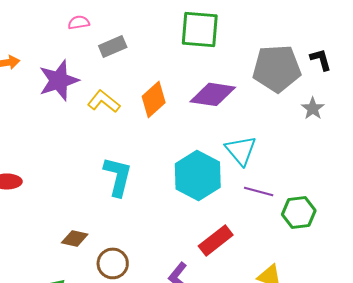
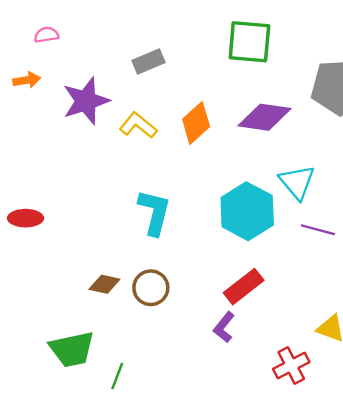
pink semicircle: (79, 22) -> (46, 35), moved
red rectangle: (216, 240) -> (244, 287), moved
brown circle: (113, 263) -> (151, 288), moved

